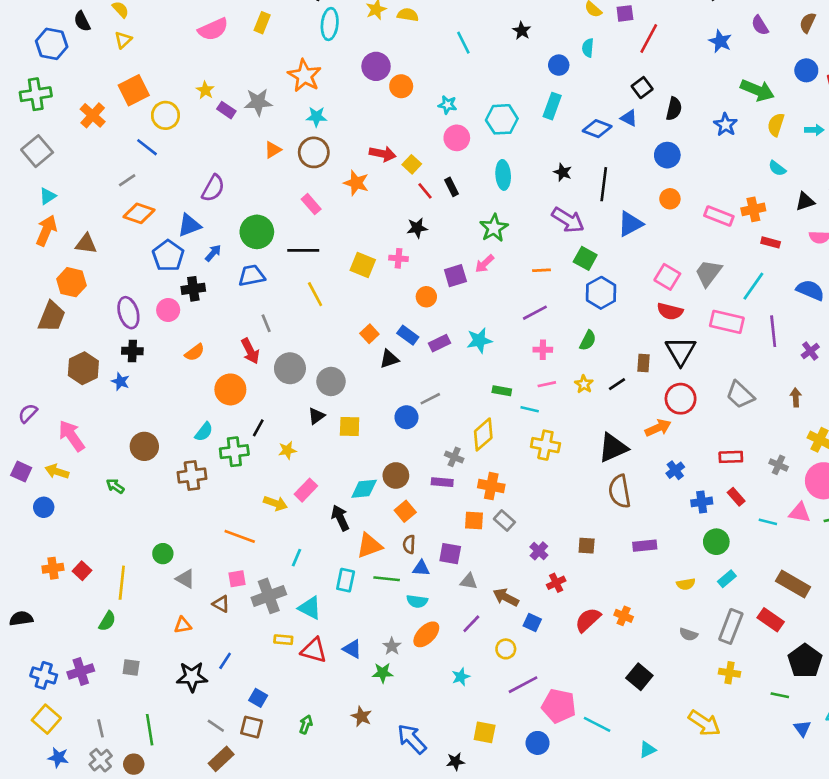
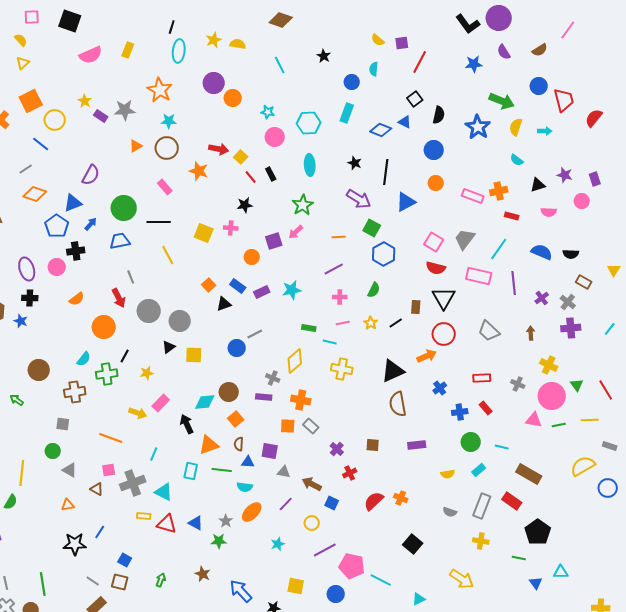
brown semicircle: (808, 23) -> (540, 50), turned -147
blue star: (720, 41) -> (474, 64), turned -30
blue star: (726, 125) -> (478, 127), size x1.4
cyan line: (768, 522) -> (502, 447), moved
gray square: (131, 667) -> (63, 424), moved

